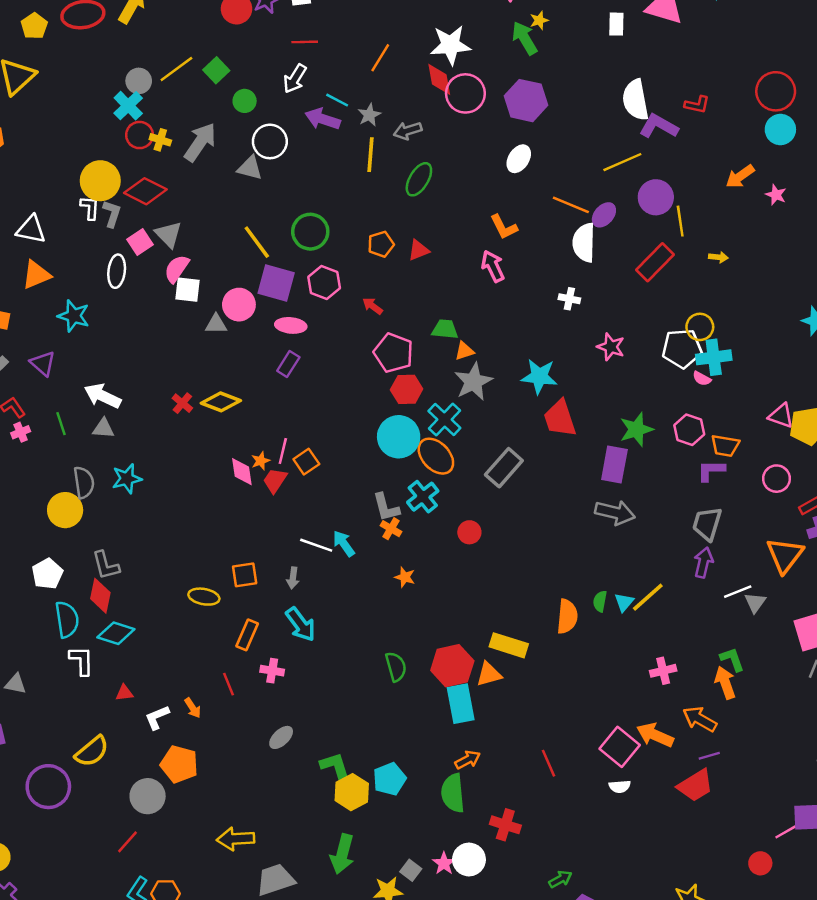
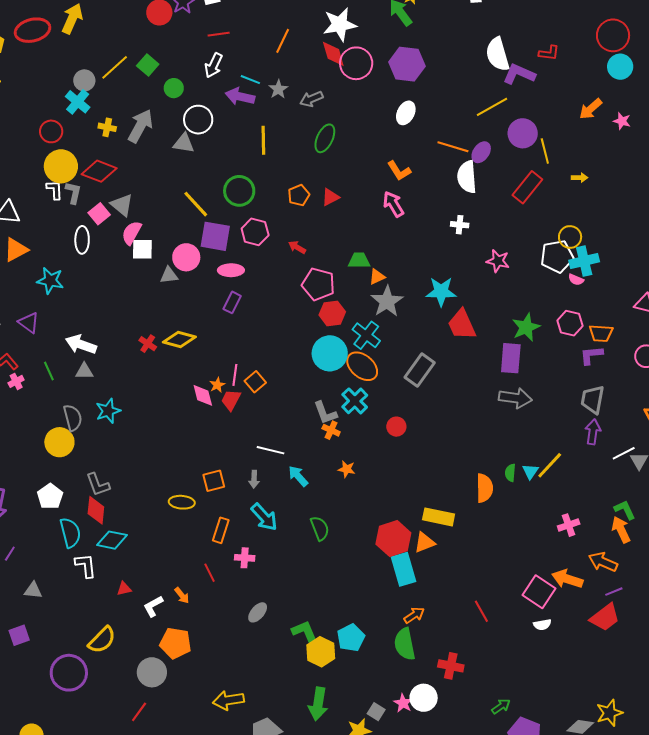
red circle: (140, 135) -> (51, 131), moved
yellow line: (371, 155) -> (263, 140), moved
cyan arrow: (344, 544) -> (298, 476), moved
green semicircle: (396, 667) -> (320, 528), moved

